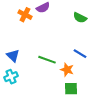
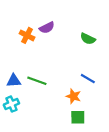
blue triangle: (13, 56) -> (14, 81), turned -48
green line: (47, 60) -> (37, 81), moved

